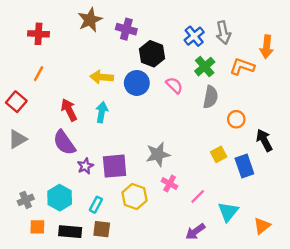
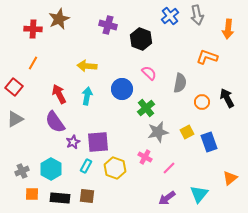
brown star: (90, 20) -> (59, 19), moved
gray arrow: (223, 33) -> (197, 15), moved
blue cross: (194, 36) -> (170, 16), moved
orange arrow: (267, 47) -> (228, 29), moved
black hexagon: (152, 54) -> (141, 39), moved
green cross: (205, 67) -> (146, 108), moved
blue circle: (137, 83) -> (122, 89), moved
black arrow: (264, 140) -> (227, 98), moved
gray star: (158, 154) -> (158, 132), moved
cyan rectangle: (96, 205) -> (86, 166), moved
cyan triangle: (228, 212) -> (199, 194), moved
orange triangle: (262, 226) -> (230, 178), moved

